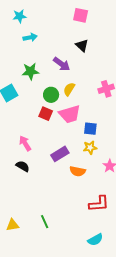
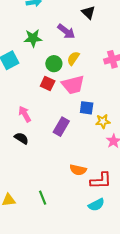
blue square: (90, 129) -> (87, 108), moved
yellow star: (90, 148) -> (103, 121), moved
purple rectangle: (60, 154) -> (61, 127), turned -30
orange semicircle: (78, 171) -> (78, 170), moved
cyan semicircle: (95, 240) -> (96, 205), moved

